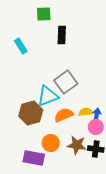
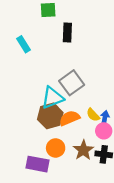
yellow semicircle: (86, 112) -> (93, 115), turned -128
brown hexagon: (31, 113) -> (50, 116), moved
brown star: (77, 145) -> (83, 150), turned 30

